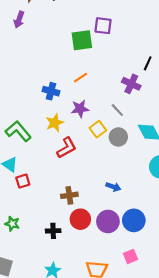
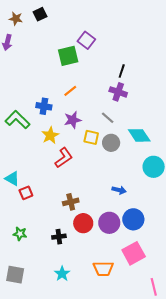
purple square: (103, 26) -> (86, 40), turned 36
black line: (148, 63) -> (122, 71), moved
yellow square: (98, 129) -> (91, 137), turned -35
green L-shape: (18, 131) -> (18, 120), moved
blue arrow: (113, 187) -> (119, 190), moved
pink square: (130, 256) -> (134, 253), size x1.6

